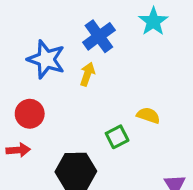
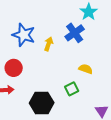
blue cross: (99, 36) -> (75, 33), moved
green square: (117, 137) -> (72, 89), moved

